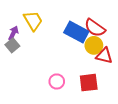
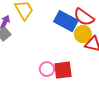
red square: (89, 83) -> (63, 70), moved

